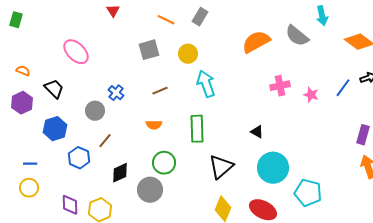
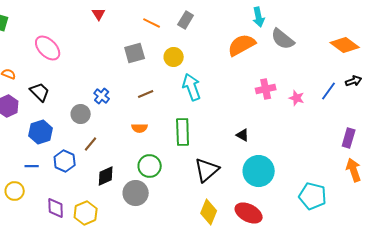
cyan arrow: (322, 16) -> (259, 17), moved
pink ellipse: (76, 52) -> (48, 48), moved
blue line: (30, 164) -> (32, 166), moved
cyan pentagon: (308, 193) -> (313, 196), moved

